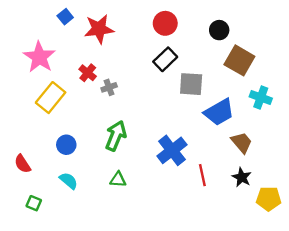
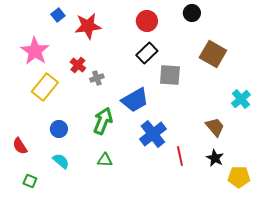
black circle: (219, 30) -> (192, 13), moved
cyan cross: (261, 98) -> (241, 99), moved, turned 30
blue trapezoid: (219, 112) -> (135, 100), moved

